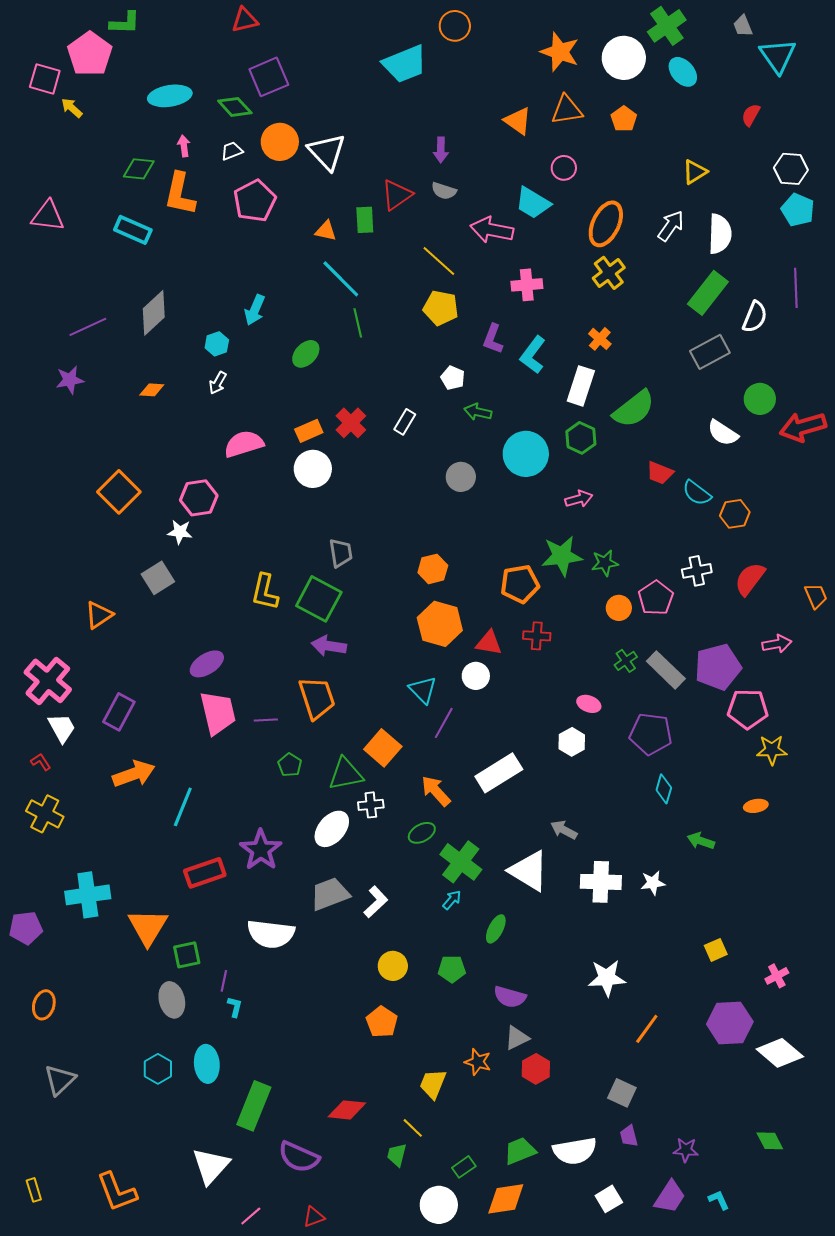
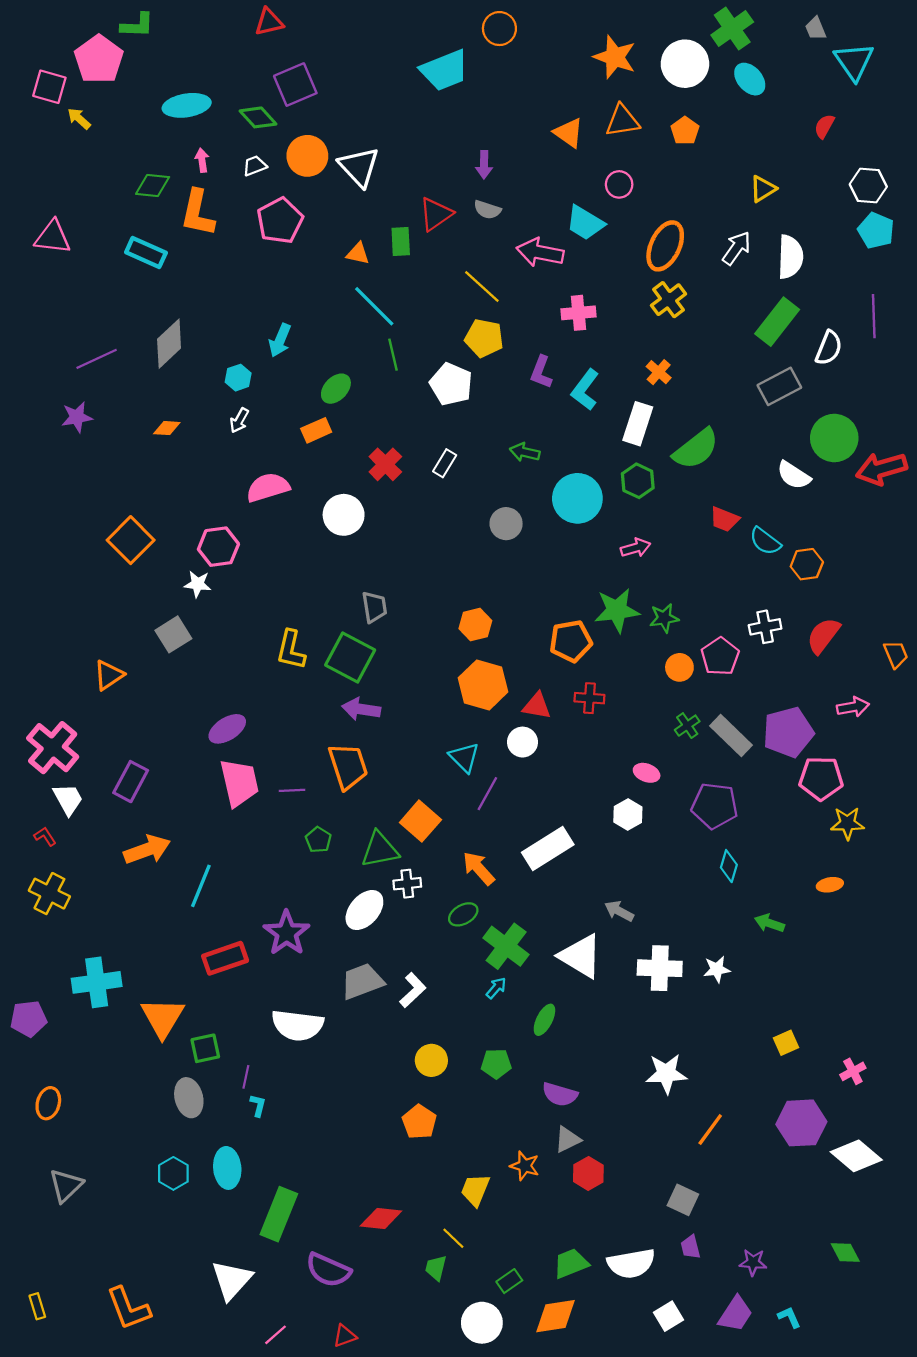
white pentagon: (453, 378) -> (451, 384), moved, size x1.6
green circle: (760, 399) -> (834, 438), size x1.4
orange rectangle: (309, 431) -> (316, 430), moved

